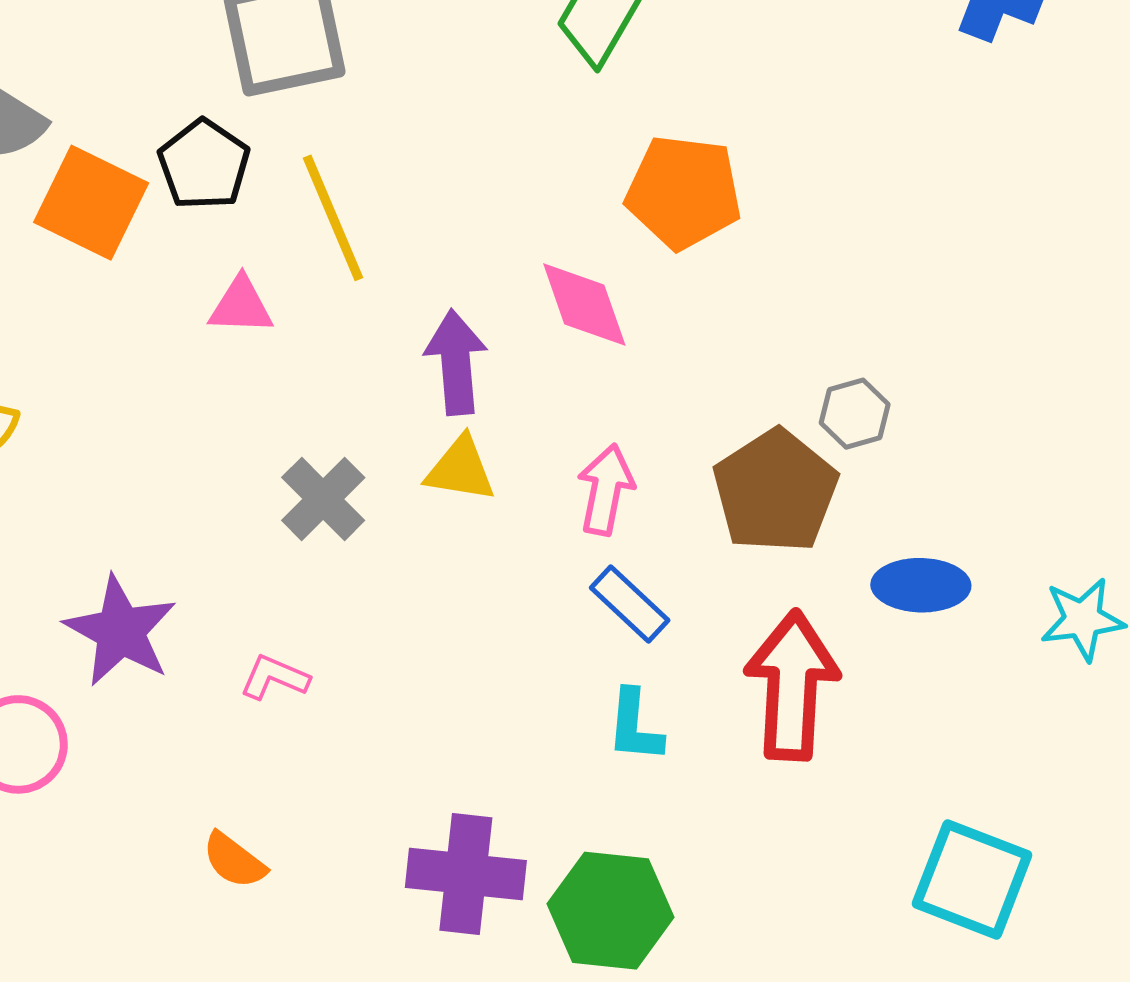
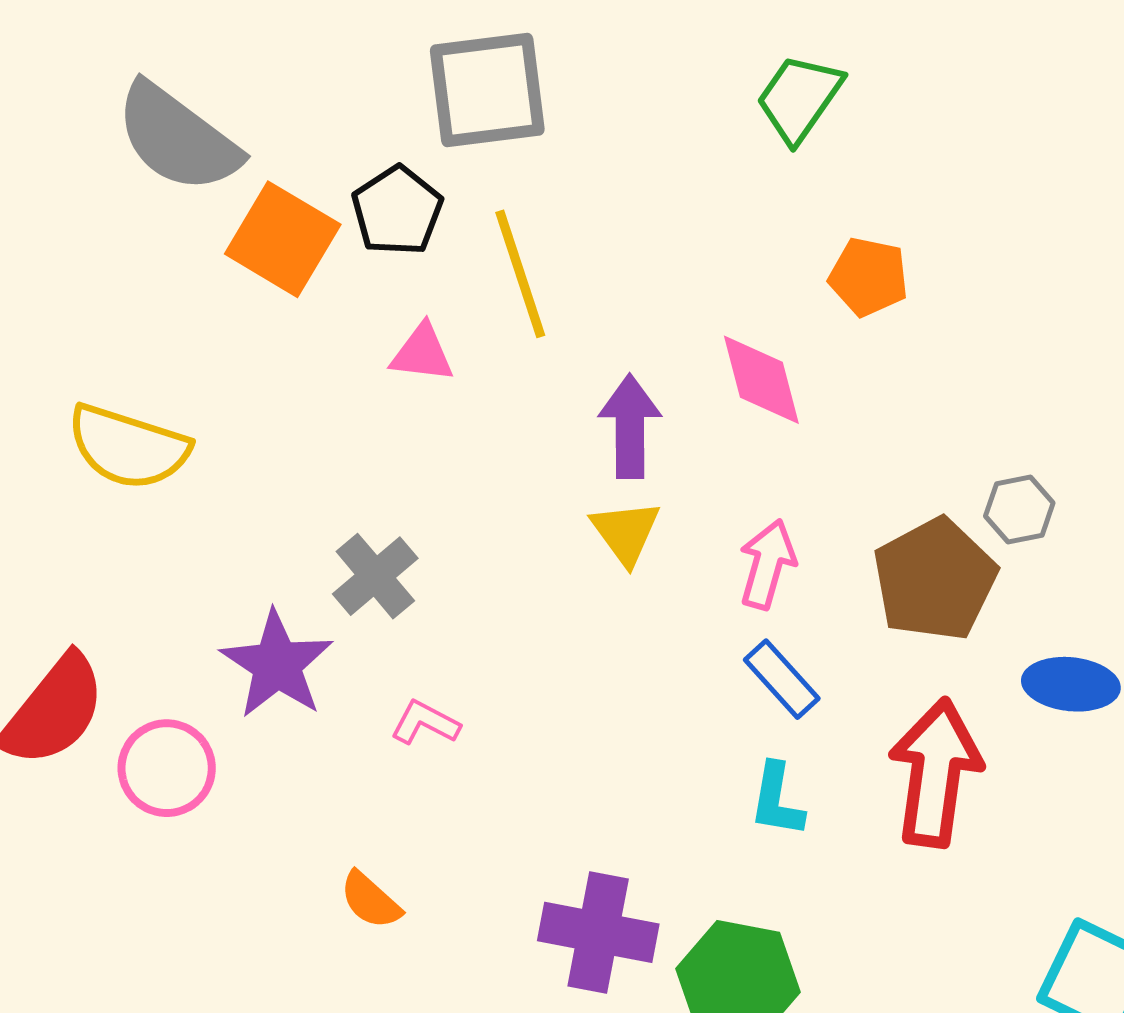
orange pentagon: (684, 192) -> (869, 277), size x0.7
yellow triangle: (461, 469) -> (626, 532), turned 40
gray cross: (323, 499) -> (375, 576), moved

